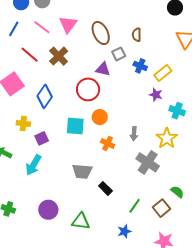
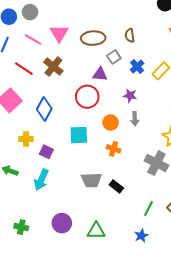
brown ellipse: (101, 33) -> (93, 38), turned -60
blue cross: (140, 66) -> (137, 66), turned 32
purple star: (156, 95) -> (130, 96), moved
orange circle: (100, 117) -> (111, 123), moved
gray arrow: (134, 134) -> (135, 119), moved
purple square: (42, 138) -> (46, 152), turned -32
black rectangle: (105, 188) -> (116, 186), moved

